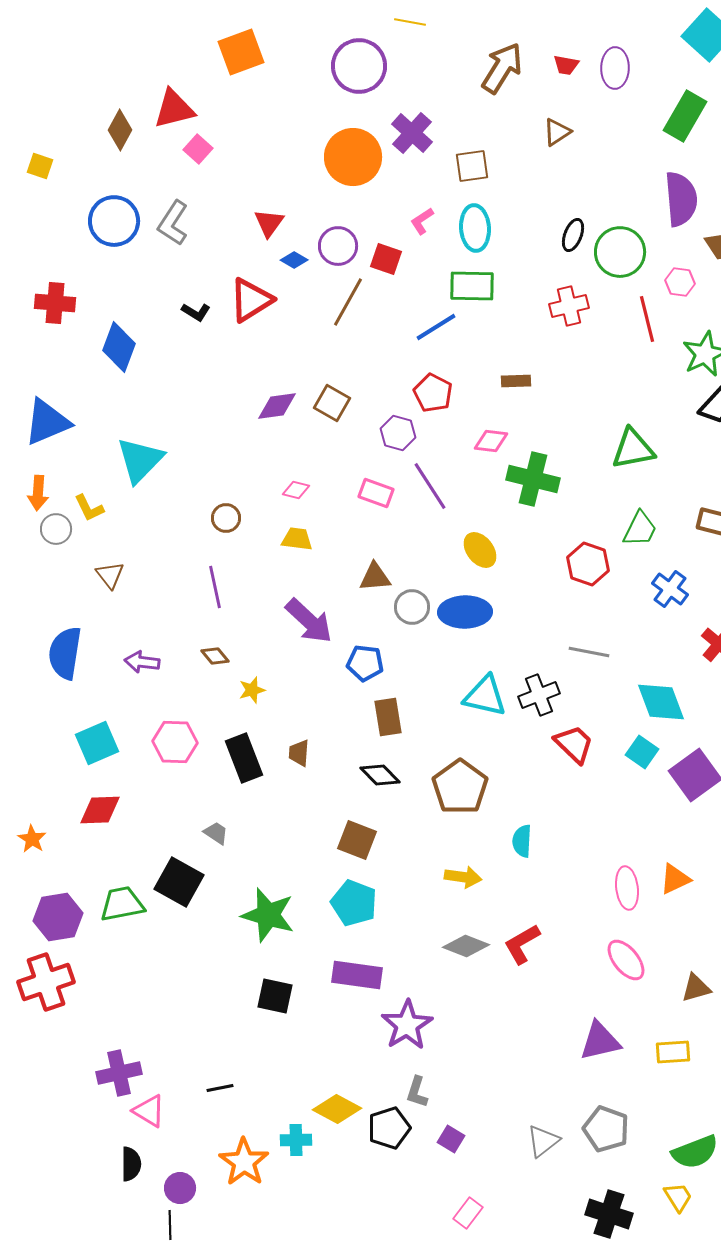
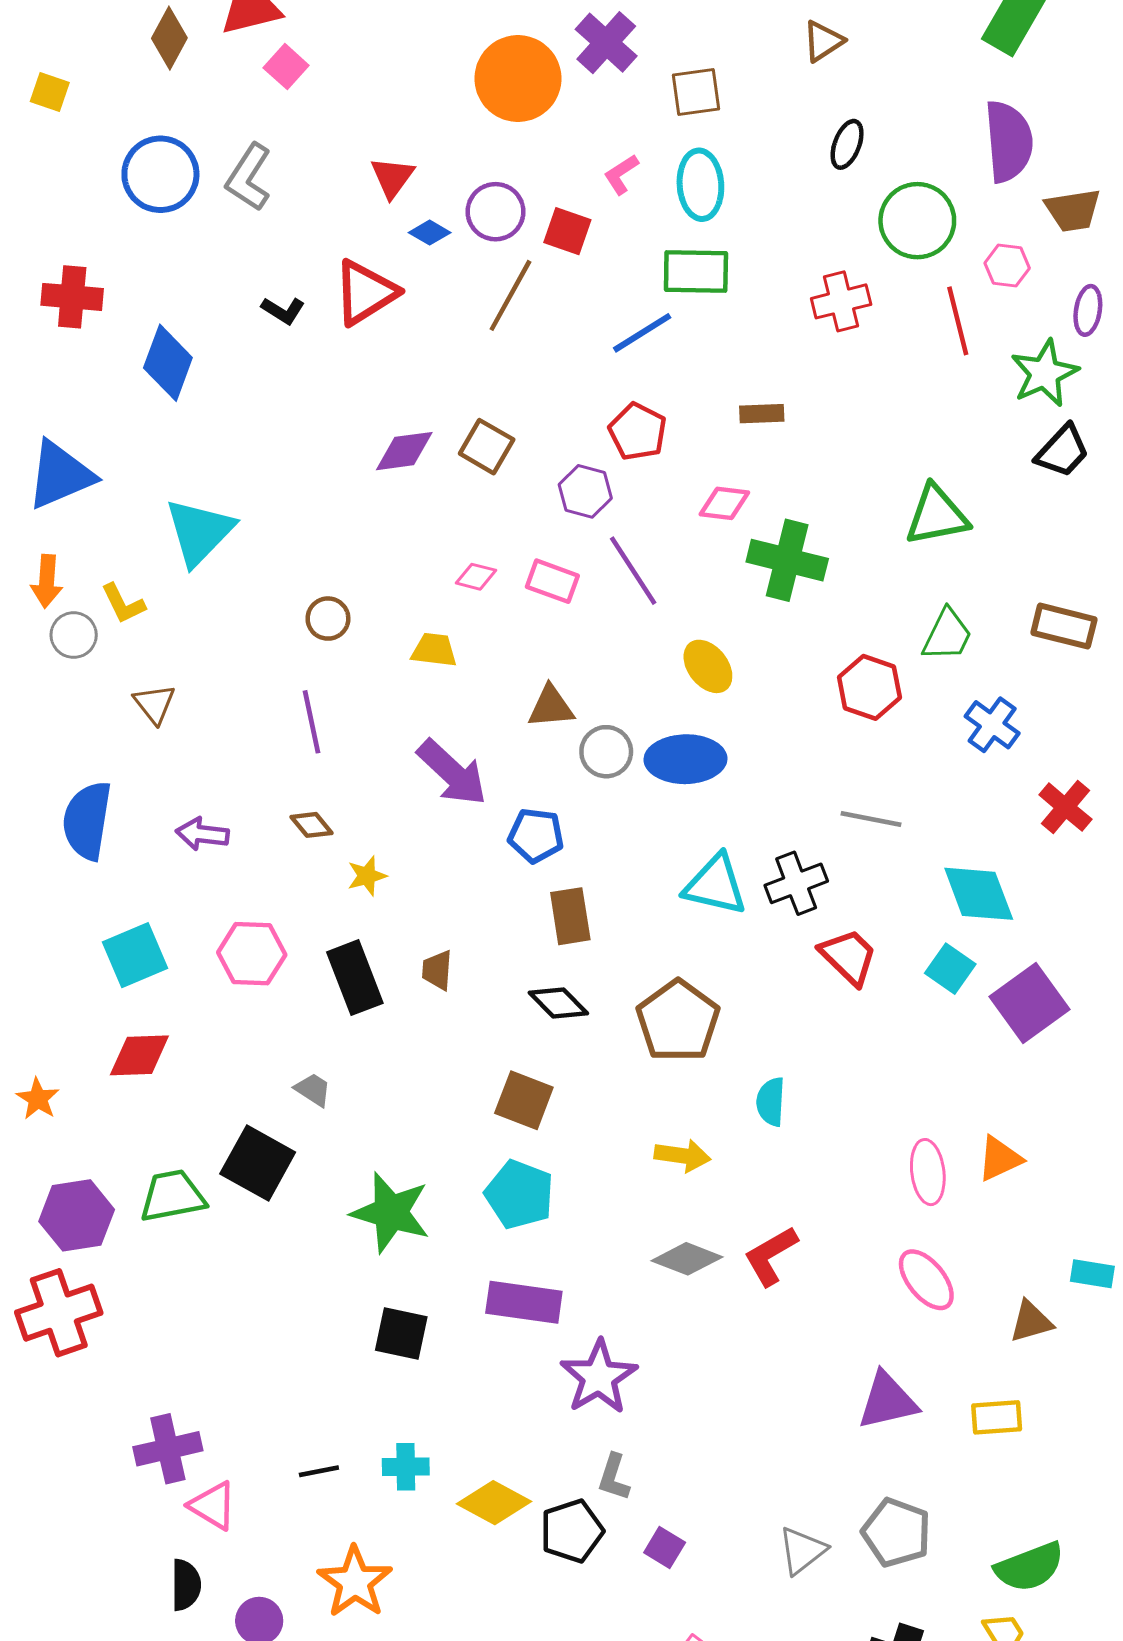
black ellipse: (573, 235) -> (847, 144), moved
pink diamond: (296, 490) -> (476, 577), moved
cyan cross: (296, 1140) -> (406, 1467), moved

